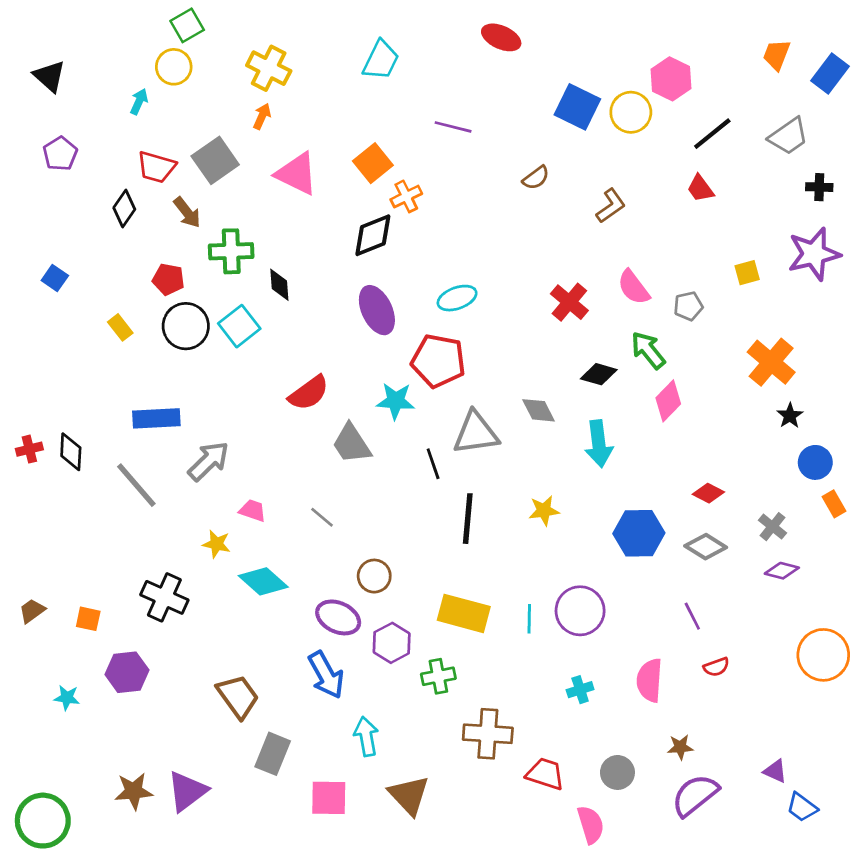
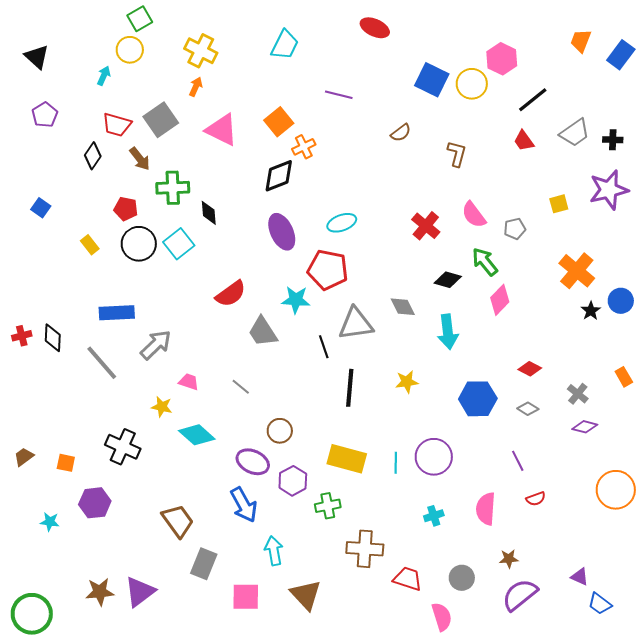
gray trapezoid: (789, 136) -> (575, 133), moved
brown L-shape: (611, 206) -> (457, 154), turned -40
blue circle: (815, 462) -> (621, 301), moved
gray diamond: (706, 547) -> (528, 409), size x0.7

